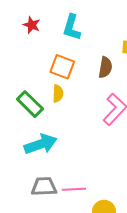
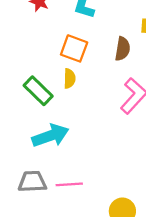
gray trapezoid: (44, 187) -> (32, 182), moved
pink line: (74, 189) -> (69, 184), moved

